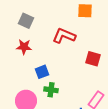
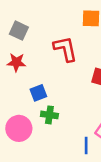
red L-shape: (64, 36) -> (65, 49), turned 55

